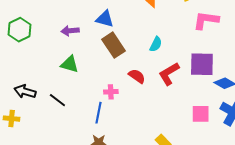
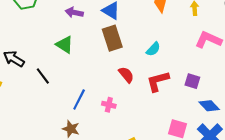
purple square: (202, 64) -> (192, 81), size x0.6
pink cross: (111, 92) -> (109, 105), moved

